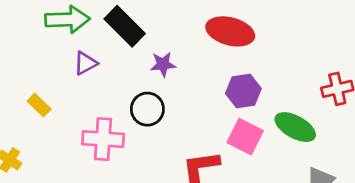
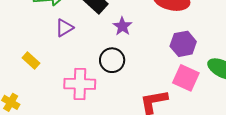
purple star: (163, 64) -> (122, 26), turned -30

